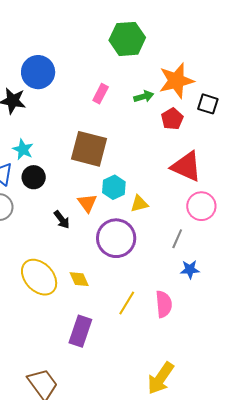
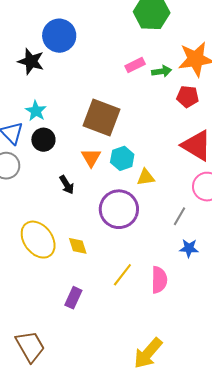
pink rectangle: (101, 94) -> (135, 65), moved, turned 30
red pentagon: (172, 119) -> (188, 97), turned 30
orange triangle: (87, 203) -> (91, 158), moved
purple rectangle: (80, 331) -> (73, 298), size x0.7

